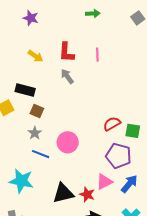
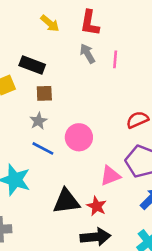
pink line: (97, 55) -> (115, 59), moved
brown square: (37, 111) -> (44, 93), turned -32
pink triangle: (104, 182) -> (110, 176), moved

